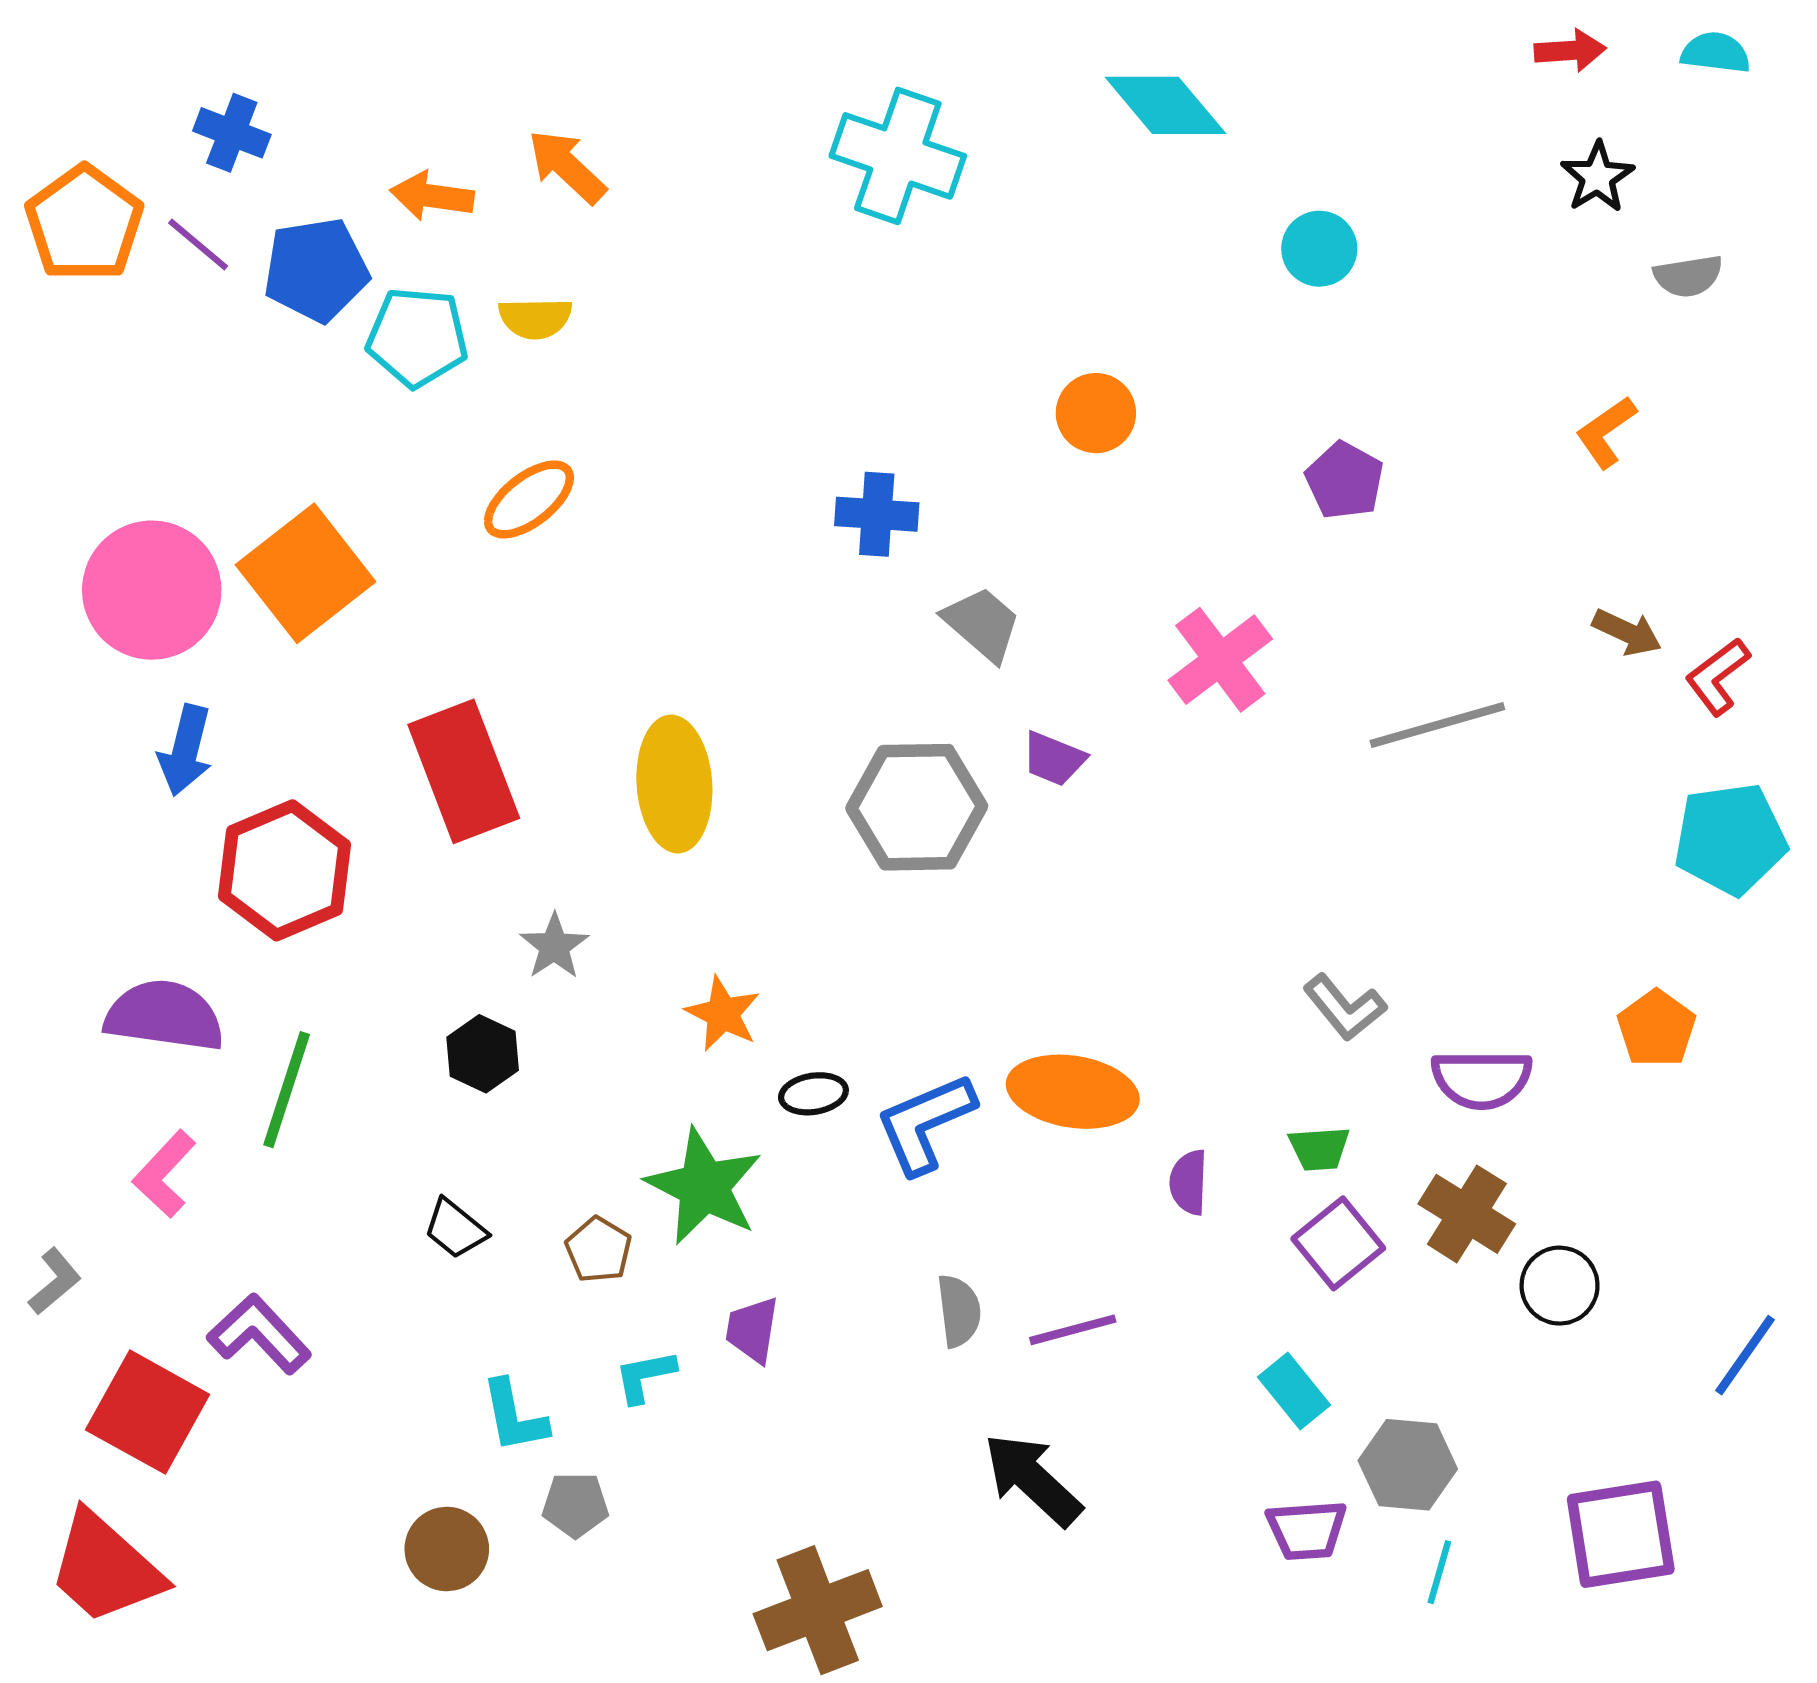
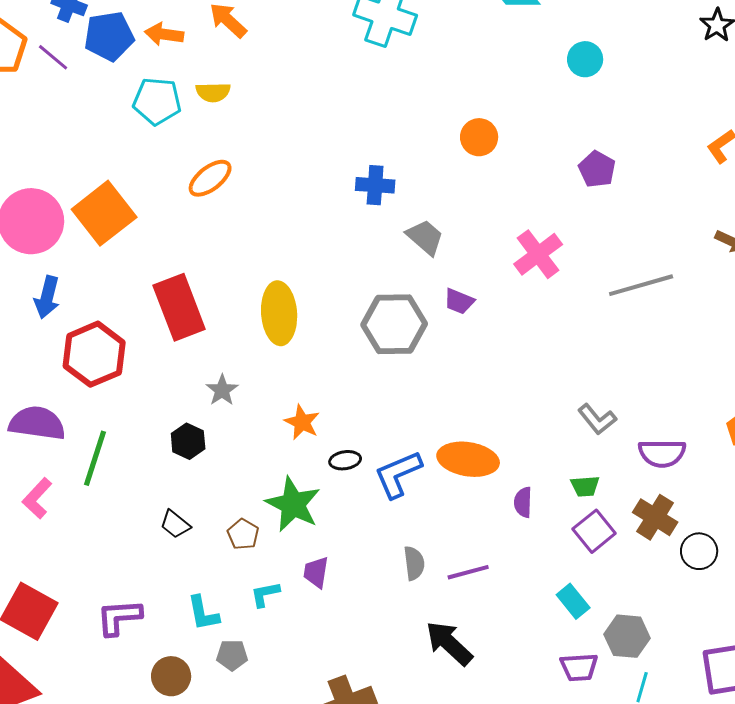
blue pentagon: (316, 270) -> (109, 36), moved
purple L-shape: (259, 1334) -> (119, 617), moved, turned -51

